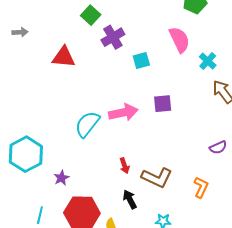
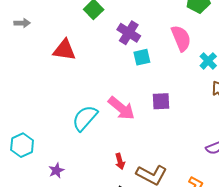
purple cross: (113, 37) -> (129, 33), moved, turned -30
pink arrow: (123, 112) -> (121, 108), turned 48
cyan hexagon: (26, 154) -> (22, 145), size x0.7

